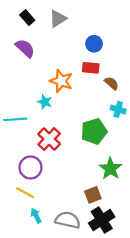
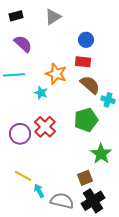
black rectangle: (27, 18) -> (16, 16), moved, turned -64
brown semicircle: (112, 83) -> (90, 85), moved, size x1.5
cyan line: (15, 119) -> (14, 75), moved
purple circle: (31, 167) -> (20, 134), moved
cyan arrow: (36, 216) -> (39, 191), moved

